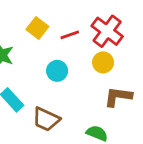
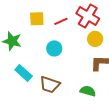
yellow square: (37, 28) -> (37, 19), turned -35
yellow circle: (103, 62) -> (95, 39), moved

